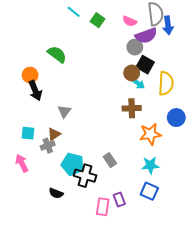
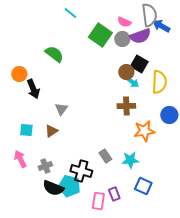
green square: (97, 20) -> (100, 35), moved, size x1.6
blue arrow: (168, 25) -> (161, 26), turned 126
gray circle: (135, 47) -> (122, 39), moved
orange circle: (30, 75) -> (19, 74), moved
gray cross: (48, 146) -> (45, 166), moved
cyan pentagon: (73, 164) -> (69, 186), moved
cyan star: (150, 165) -> (130, 160), moved
black semicircle: (56, 193) -> (53, 188), size x1.5

